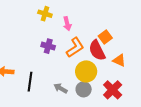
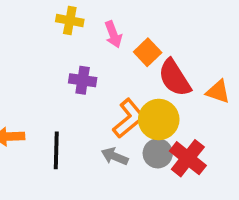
orange square: (105, 37) -> (148, 52), moved
orange L-shape: (75, 47) -> (129, 118), moved
red cross: (113, 90) -> (188, 158), moved

